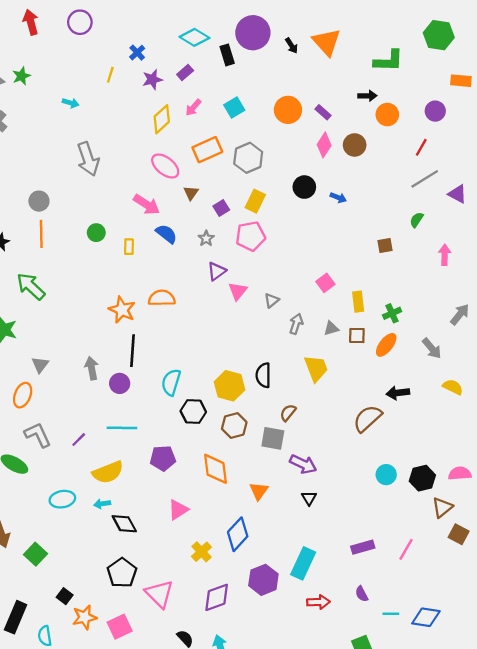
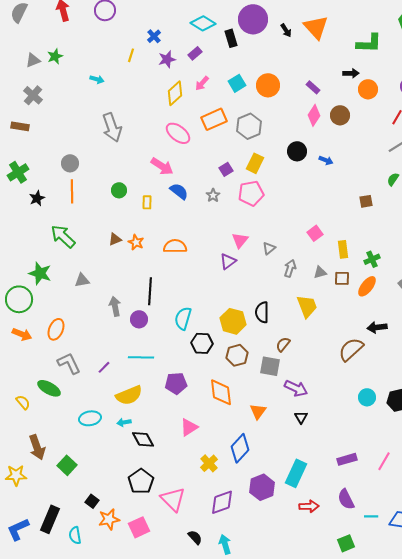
orange circle: (288, 110) -> (268, 85), moved
brown triangle: (191, 193) -> (115, 239), moved, turned 32
purple triangle: (217, 271) -> (228, 261), moved
orange star: (122, 310) -> (136, 242), moved, size x0.7
gray triangle: (40, 365) -> (82, 280), moved, turned 42
purple semicircle: (362, 594) -> (346, 499), size x1.5

